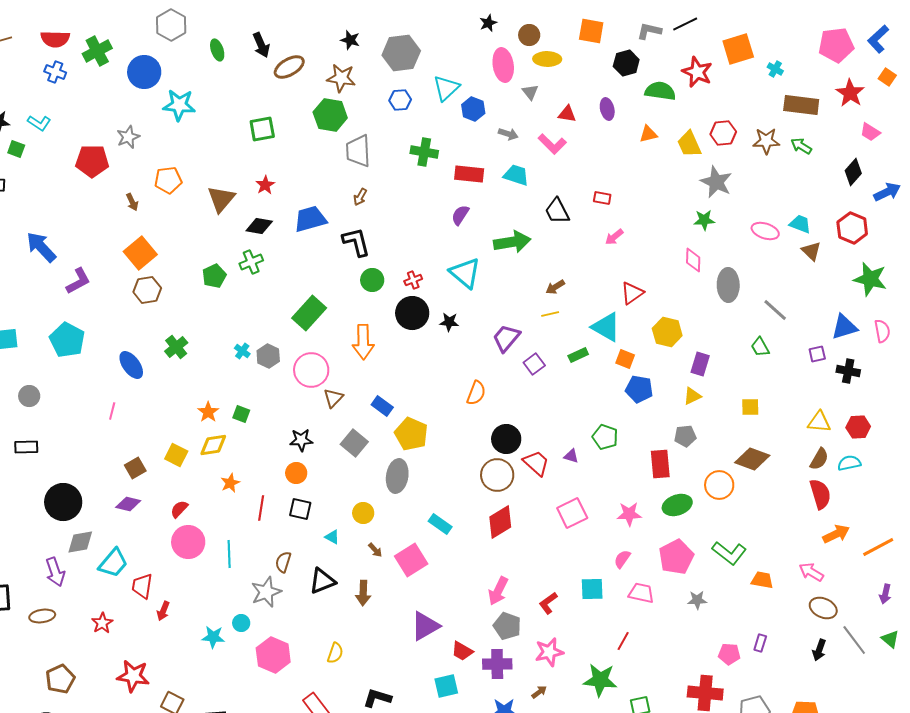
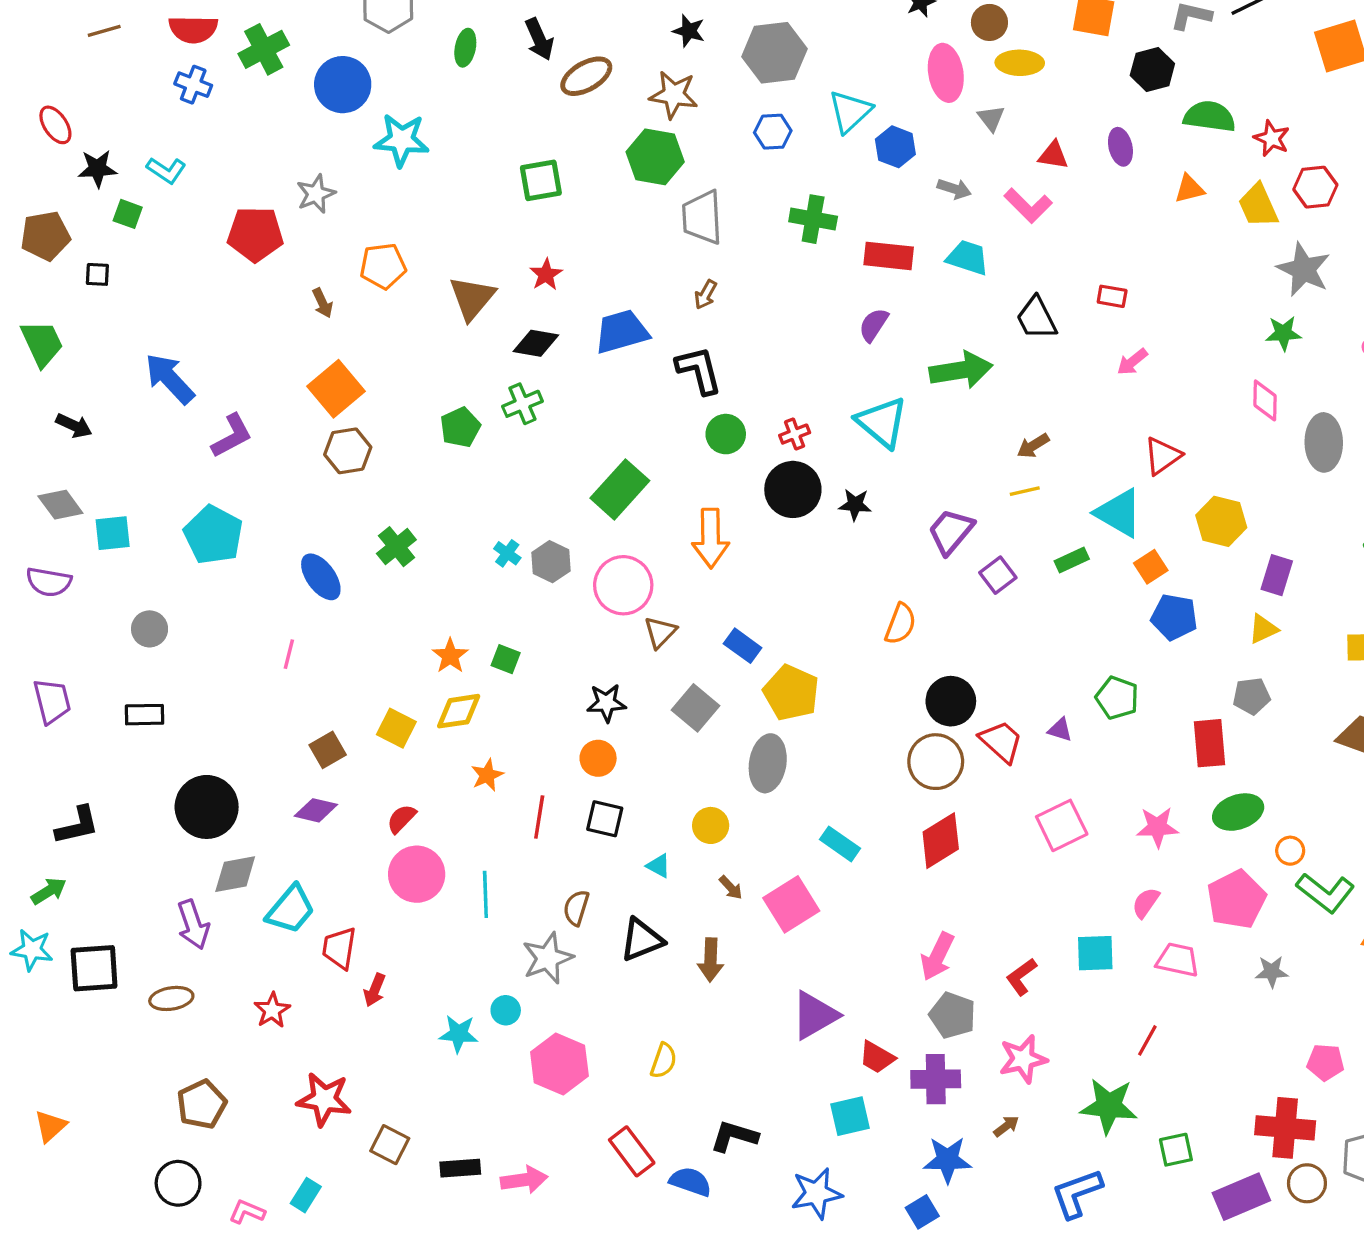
green ellipse: (217, 50) -> (465, 48), turned 30
red star: (697, 72) -> (1272, 138), moved, size x0.7
orange square: (625, 359) -> (1151, 567), turned 36
orange circle: (719, 485) -> (1290, 851), moved, size x0.6

